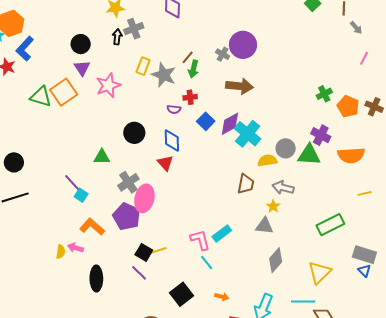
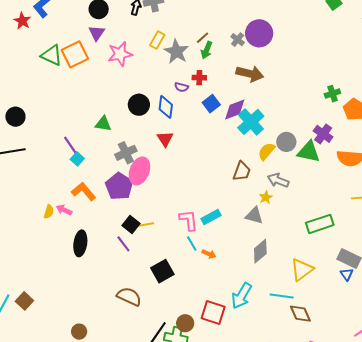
blue diamond: (172, 140) -> (166, 107), moved
yellow semicircle: (267, 161) -> (267, 151), turned -48
orange arrow: (222, 297) -> (209, 254), moved

